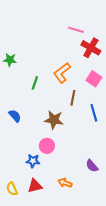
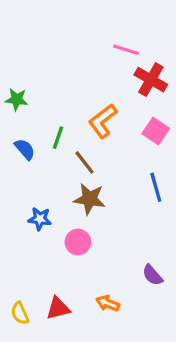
brown line: (73, 98) -> (85, 162), moved, turned -49
blue semicircle: (15, 116) -> (25, 149), moved
blue star: (33, 161) -> (40, 219), moved

